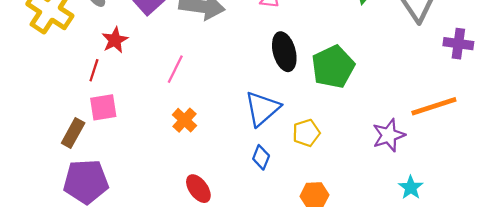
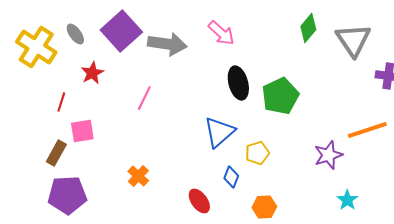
red line: (94, 70) -> (61, 102), moved
orange cross: (184, 120) -> (138, 176), moved
blue diamond: (261, 157) -> (231, 177), moved
red ellipse: (198, 189) -> (199, 201), moved

